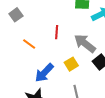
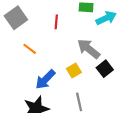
gray square: (16, 15) -> (16, 18), size x1.5
red line: (57, 32) -> (56, 22), moved

